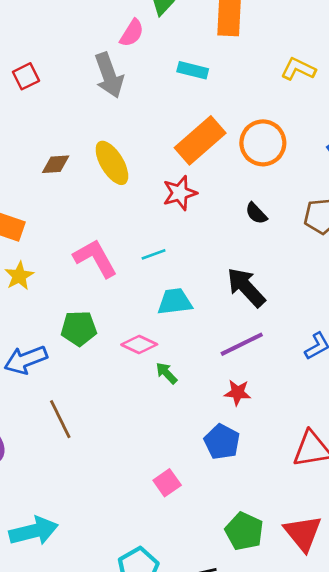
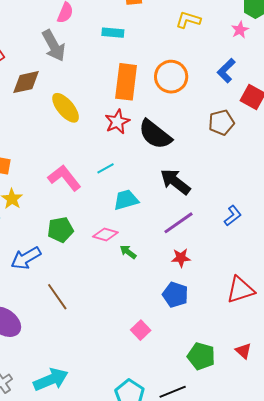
orange rectangle: (200, 140) -> (126, 82), turned -33
brown diamond: (56, 164) -> (26, 82), moved, size x1.4
black semicircle: (256, 213) -> (155, 134), moved, size x2.0
red triangle: (303, 533) -> (243, 351), size x0.6

